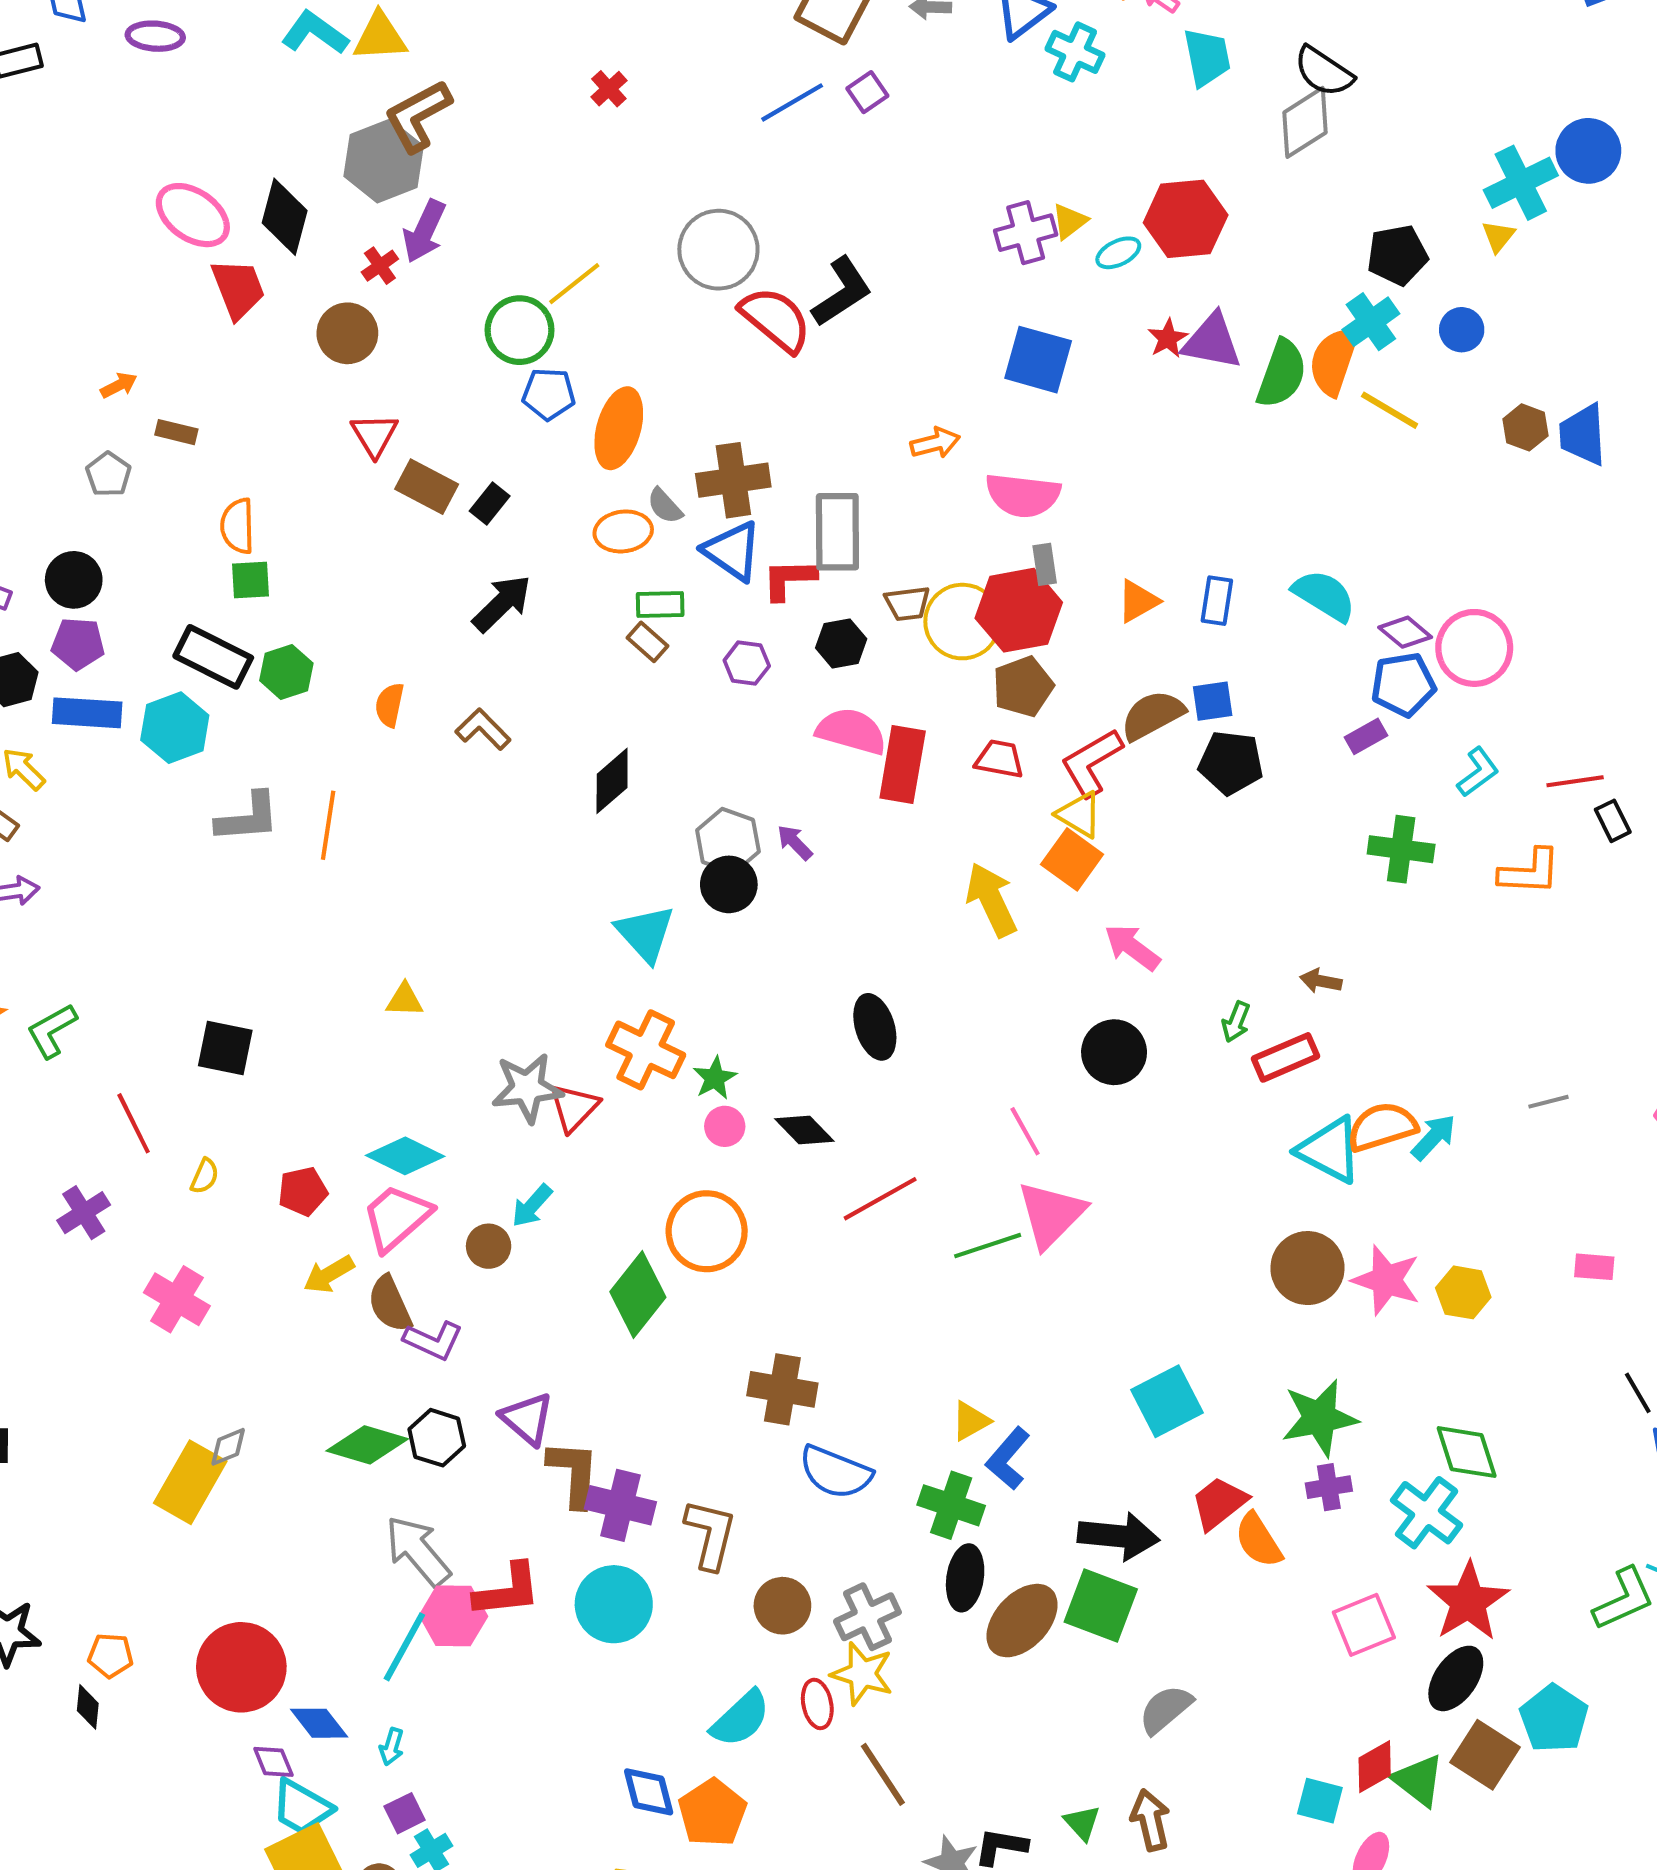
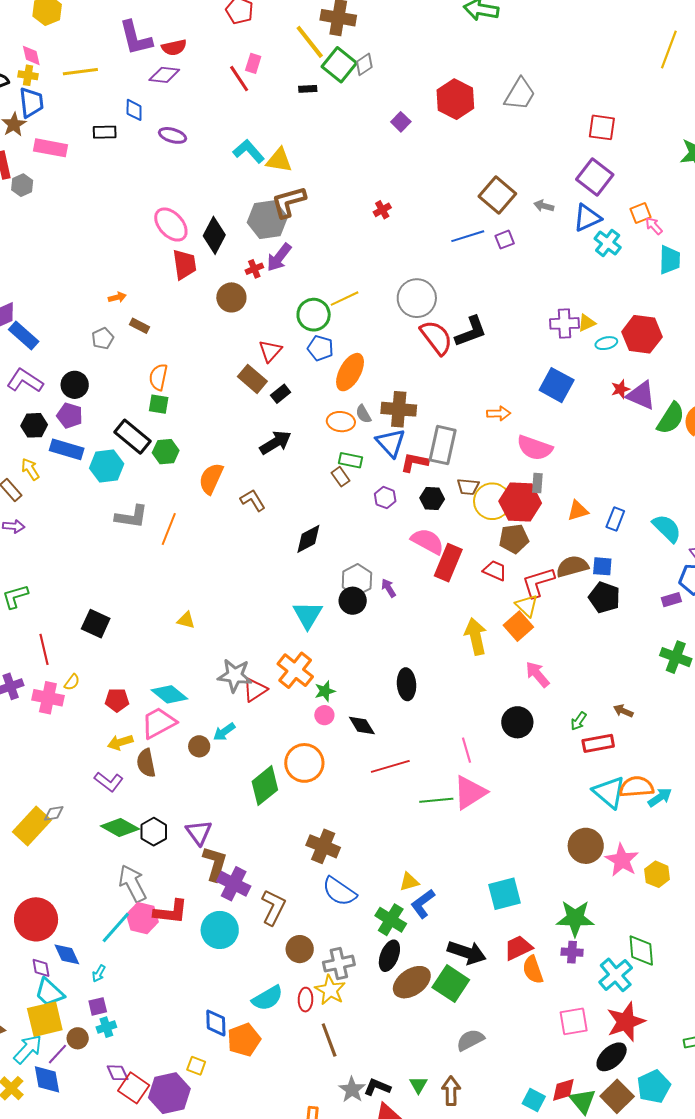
red triangle: (374, 435) -> (270, 351), moved
orange semicircle: (390, 705) -> (211, 479), size x1.5
pink cross: (177, 1299) -> (48, 698), moved, turned -32
purple L-shape: (433, 1340) -> (109, 782), moved

